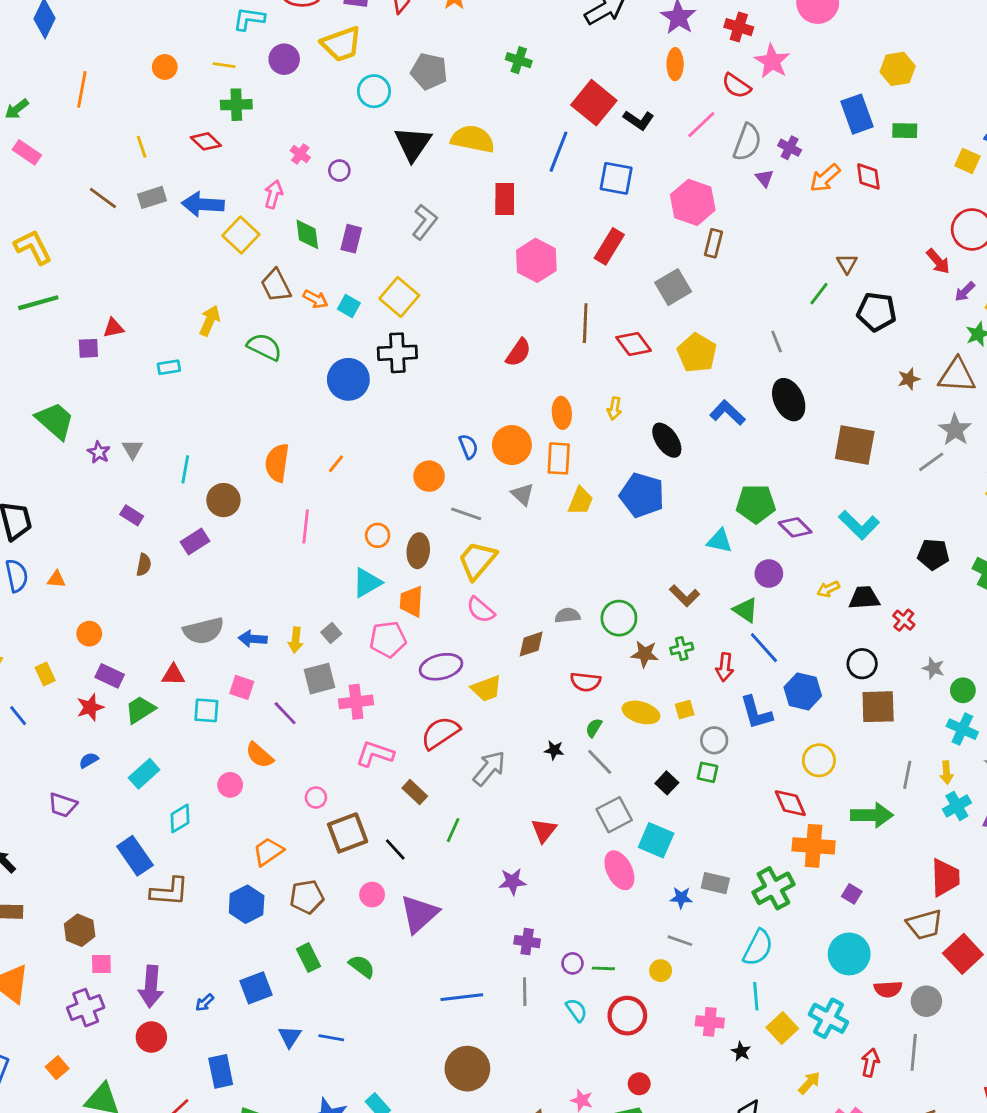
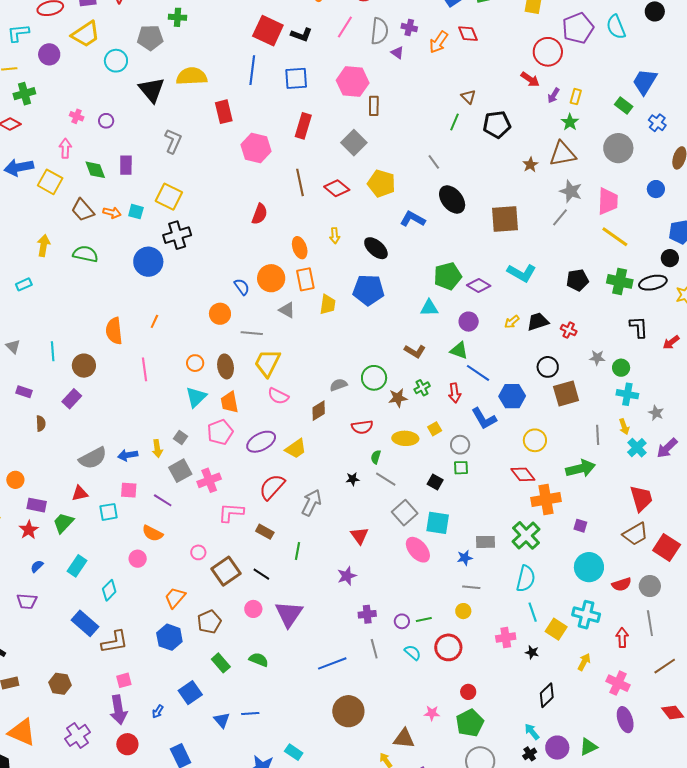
green cross: (519, 60) -> (178, 17), moved
pink square: (101, 964) -> (124, 680), moved

